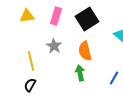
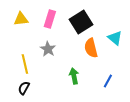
orange semicircle: (85, 51) -> (91, 48), moved

